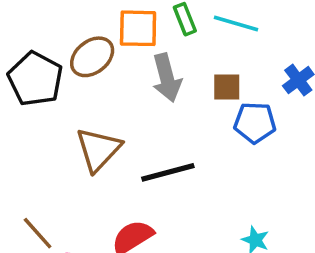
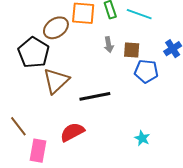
gray arrow: (167, 78) -> (109, 45), moved, size x0.6
black pentagon: (35, 79) -> (34, 52), moved

